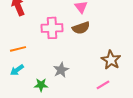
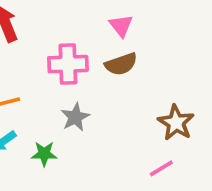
gray star: (61, 70) -> (75, 117), moved
green star: (41, 85) -> (44, 154), moved

